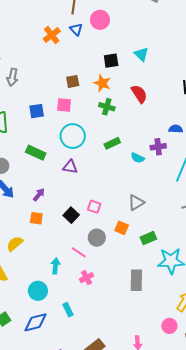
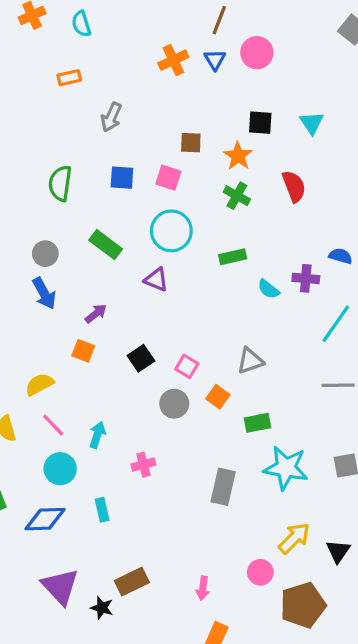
gray arrow: (12, 77) -> (111, 117), moved
pink square: (94, 207) -> (187, 366), moved
pink line: (79, 252) -> (53, 425), moved

